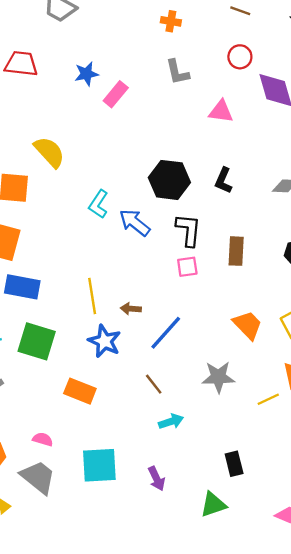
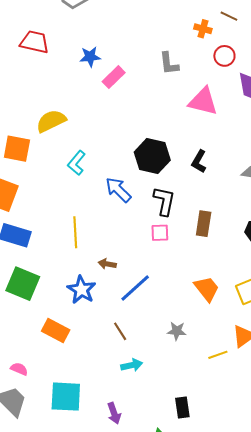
orange cross: (171, 21) -> (203, 29), moved
pink triangle: (221, 111) -> (203, 101), size x1.4
yellow semicircle: (49, 152) -> (51, 121), turned -80
cyan L-shape: (98, 204) -> (77, 163), moved
yellow line: (92, 296) -> (75, 232), moved
gray star: (218, 377) -> (177, 331), size x0.7

